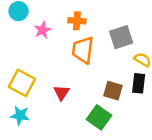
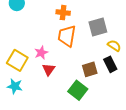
pink star: (43, 30) -> (41, 53), moved
black rectangle: (139, 83) -> (110, 64), turned -35
brown square: (113, 91) -> (90, 69), turned -35

